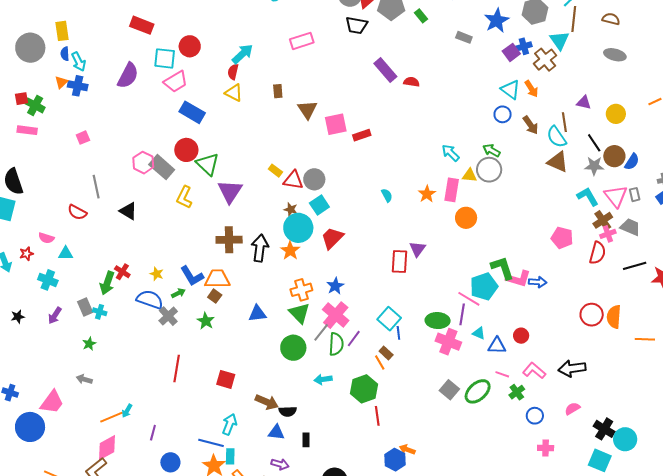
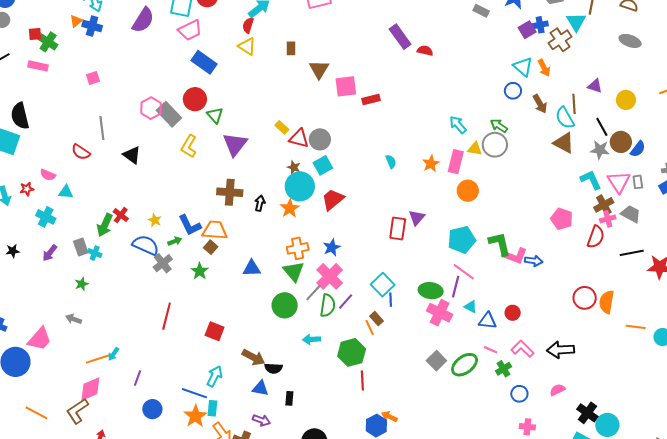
green triangle: (208, 164) -> (215, 115), size x0.7
black arrow: (260, 248) -> (260, 203), size x0.6
cyan pentagon: (484, 287) -> (462, 240), moved

